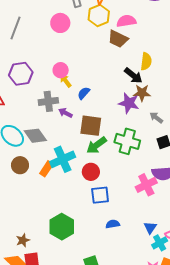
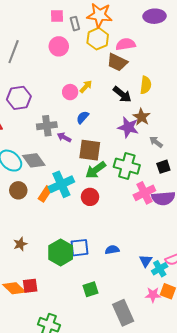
pink circle: (61, 70) -> (70, 92), moved
black arrow: (133, 76) -> (122, 94), moved
yellow arrow: (66, 81) -> (86, 87), moved, turned 80
brown star: (142, 93) -> (142, 117), turned 30
pink cross: (146, 185) -> (144, 193), moved
blue square: (100, 195) -> (79, 248), moved
blue triangle: (150, 228) -> (146, 261), moved
brown star: (23, 240) -> (20, 244), moved

